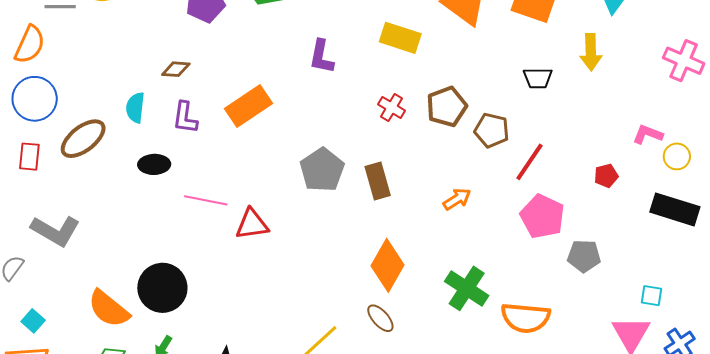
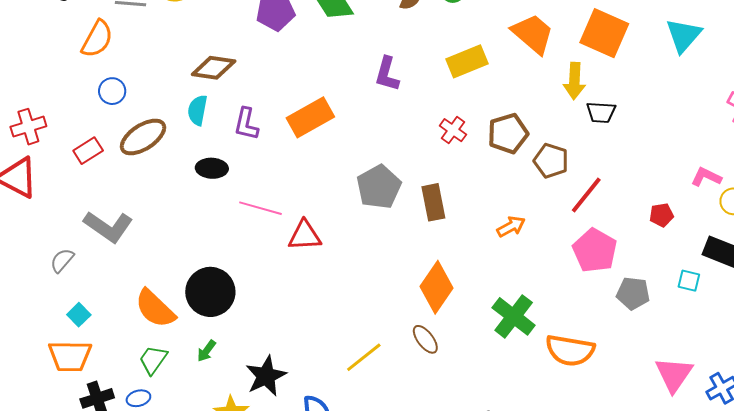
yellow rectangle: (400, 38) -> (467, 61), turned -45
yellow arrow: (591, 52) -> (574, 81), moved
brown diamond: (176, 69) -> (214, 68), moved, size x1.5
blue circle: (35, 99) -> (112, 91), moved, size x0.6
red rectangle: (29, 157) -> (88, 151), turned 48
cyan square: (651, 296) -> (689, 281), moved

